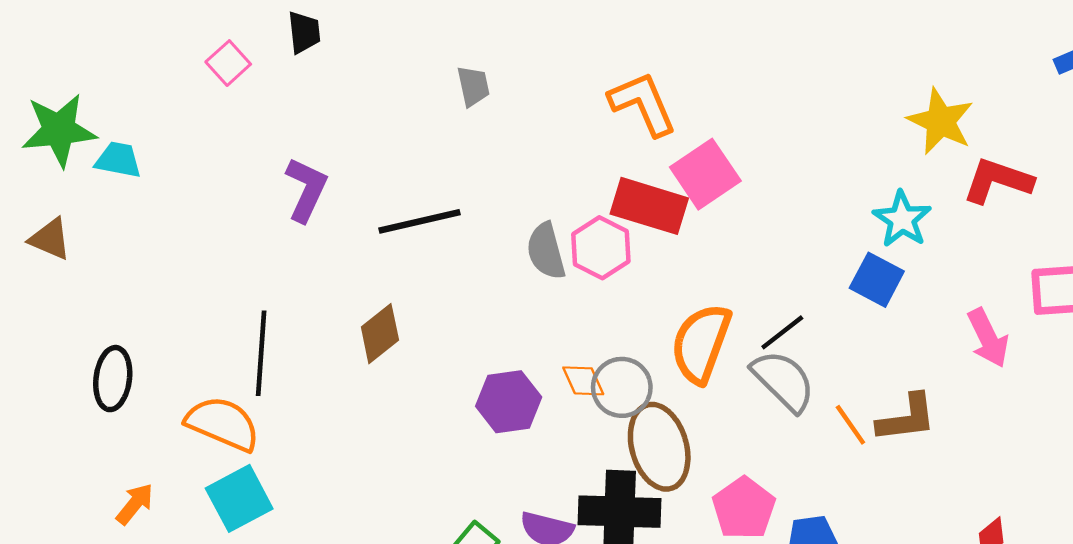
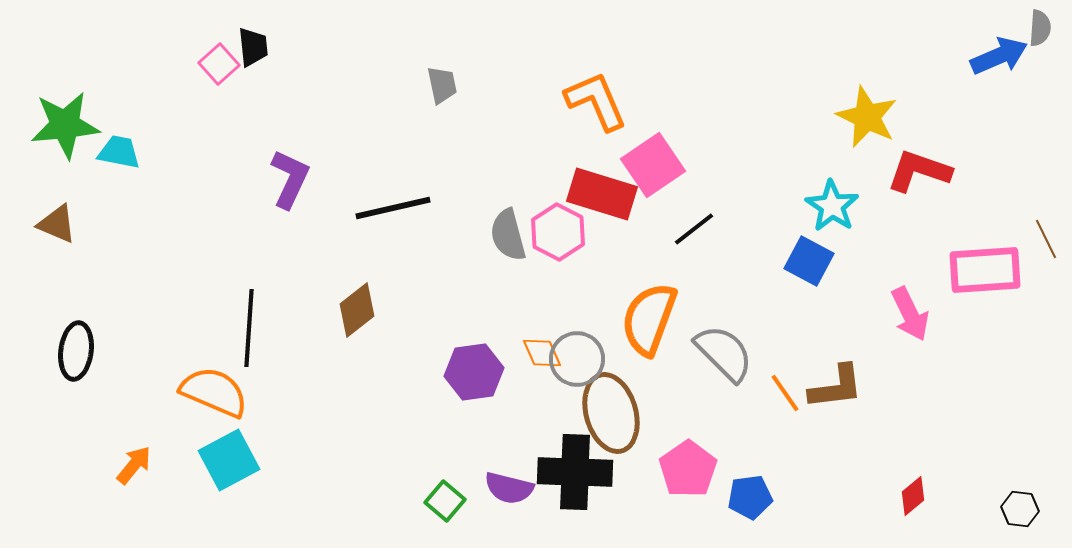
black trapezoid: (304, 32) -> (253, 47), moved
black line: (782, 332) -> (694, 229), moved
black ellipse: (113, 379) -> (76, 351), moved

